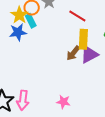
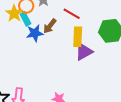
blue star: (18, 32) -> (35, 33), moved
brown arrow: (73, 53) -> (50, 26), moved

